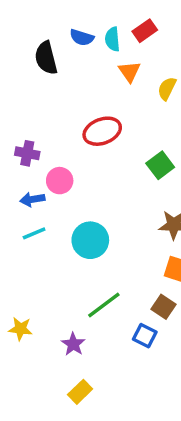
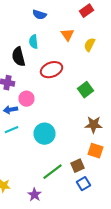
red rectangle: (145, 31) -> (86, 11), moved
cyan semicircle: (112, 39) -> (34, 42), moved
black semicircle: (46, 58) -> (18, 57), moved
brown square: (164, 307) -> (78, 166), moved, turned 32
blue square: (145, 336) -> (84, 184), moved, turned 32

